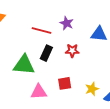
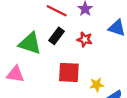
red square: (65, 83) -> (69, 72), size x1.5
pink triangle: (39, 92) -> (15, 74), moved

